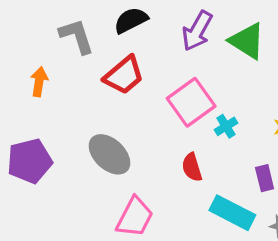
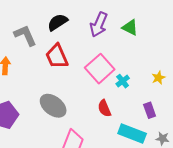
green triangle: (247, 41) -> (130, 27), size x0.7
red trapezoid: (124, 75) -> (57, 56), turned 112

